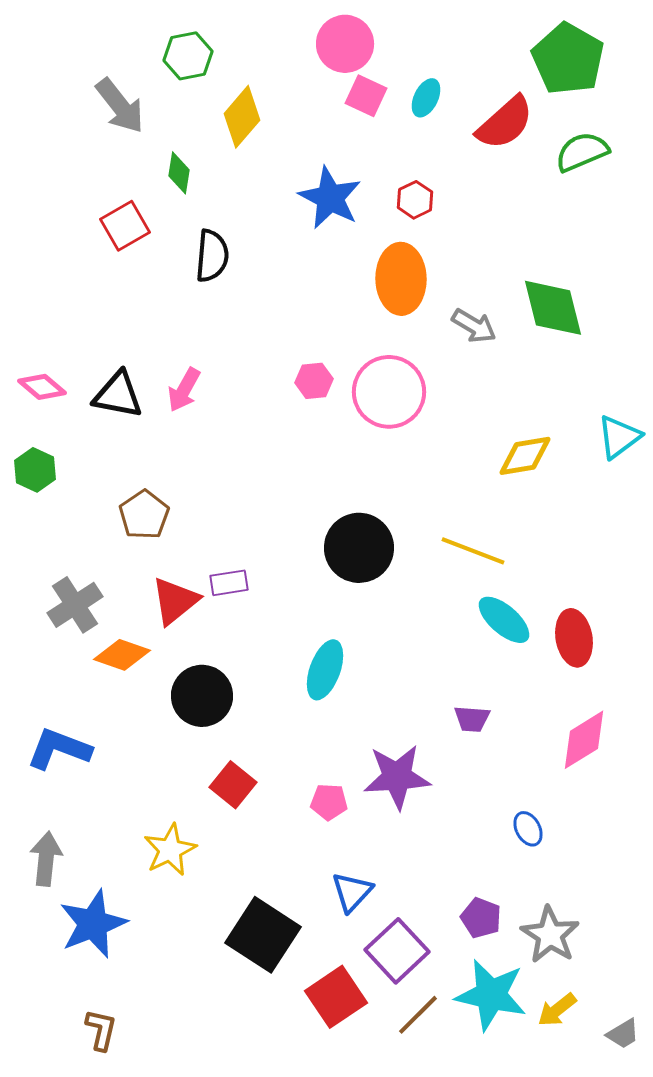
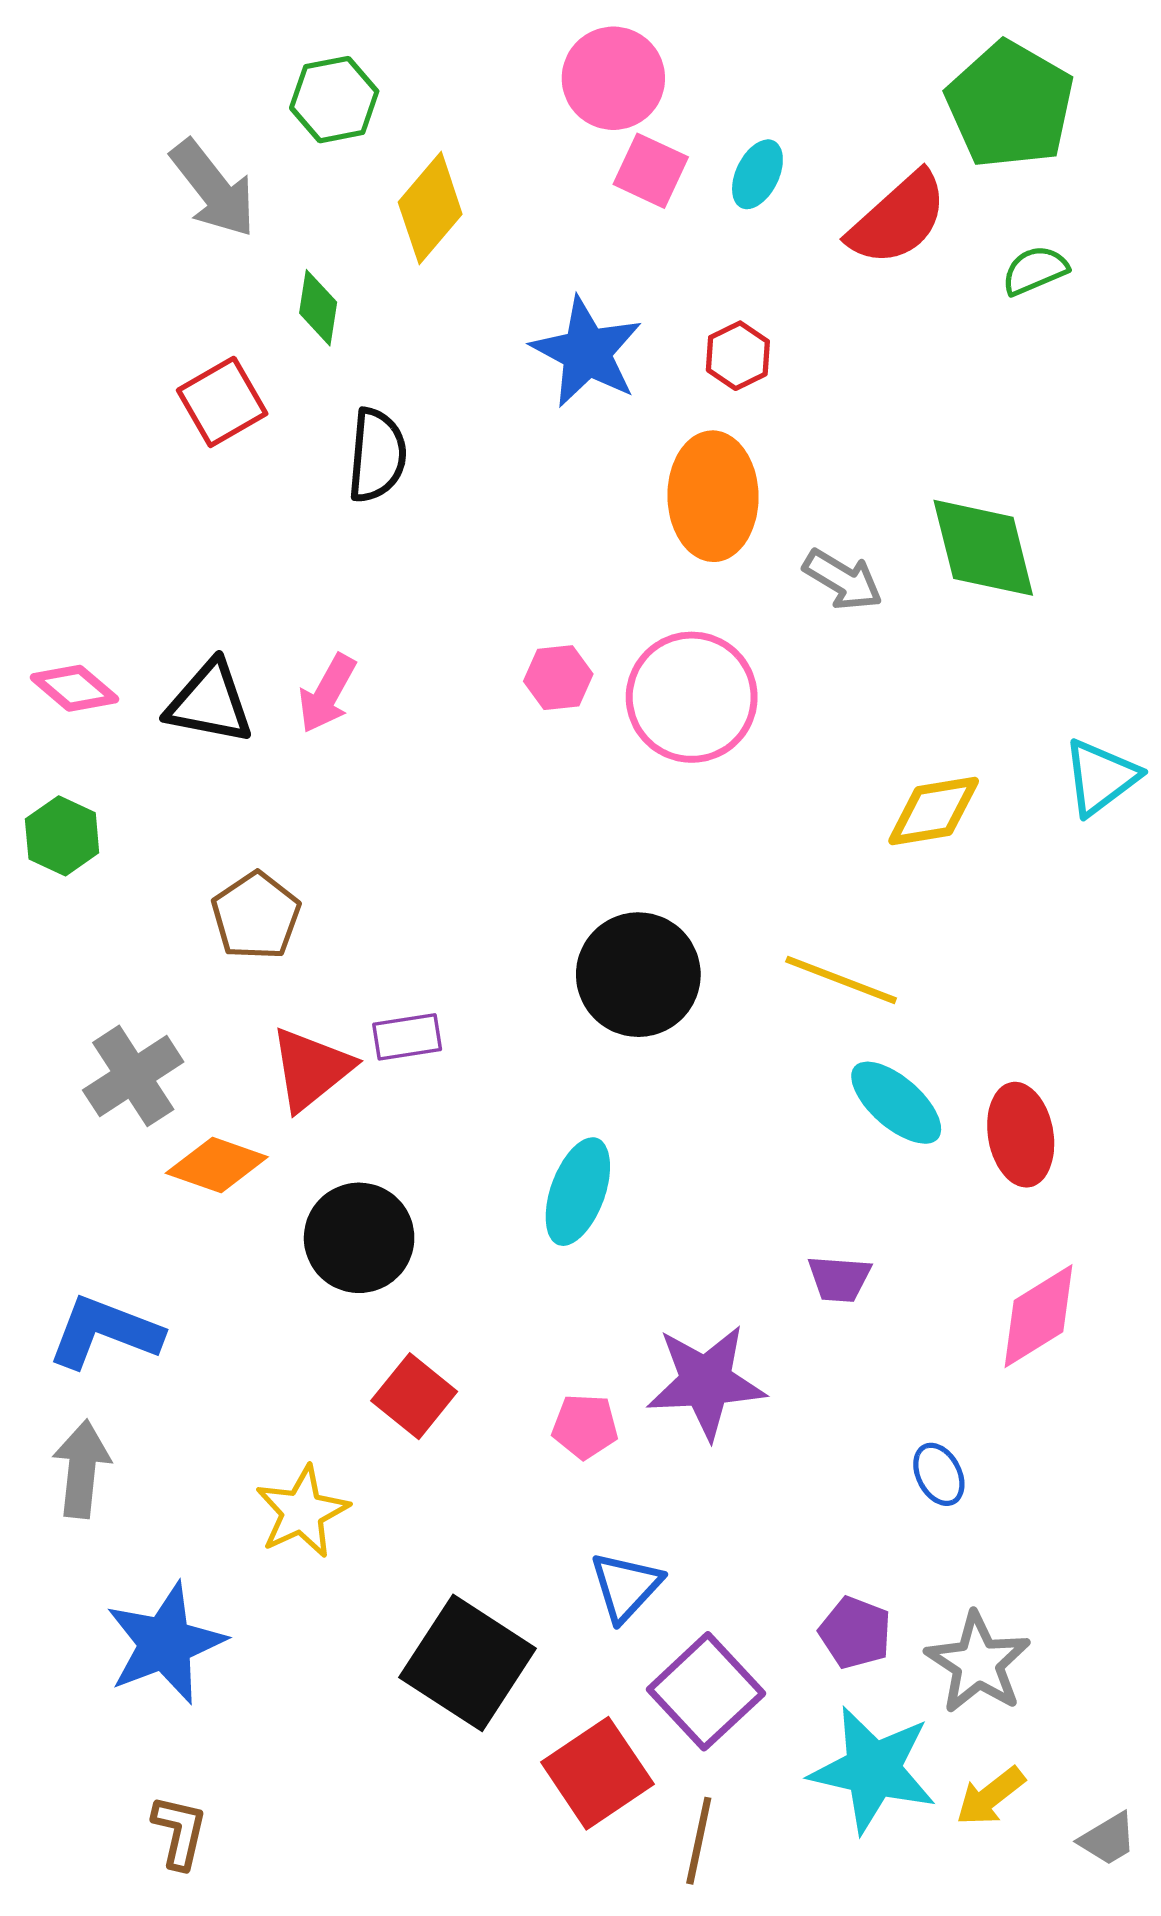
green semicircle: (582, 152) -> (1035, 270), size x0.7
gray arrow: (46, 859) -> (82, 1469), moved
brown line: (418, 1015) -> (699, 1841), moved, turned -33

